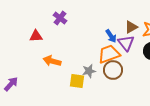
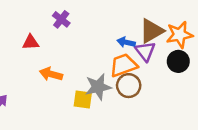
brown triangle: (131, 27) -> (152, 31), size x1.5
blue arrow: (111, 36) -> (126, 42), turned 136
gray star: (89, 71) -> (98, 87), size x1.5

